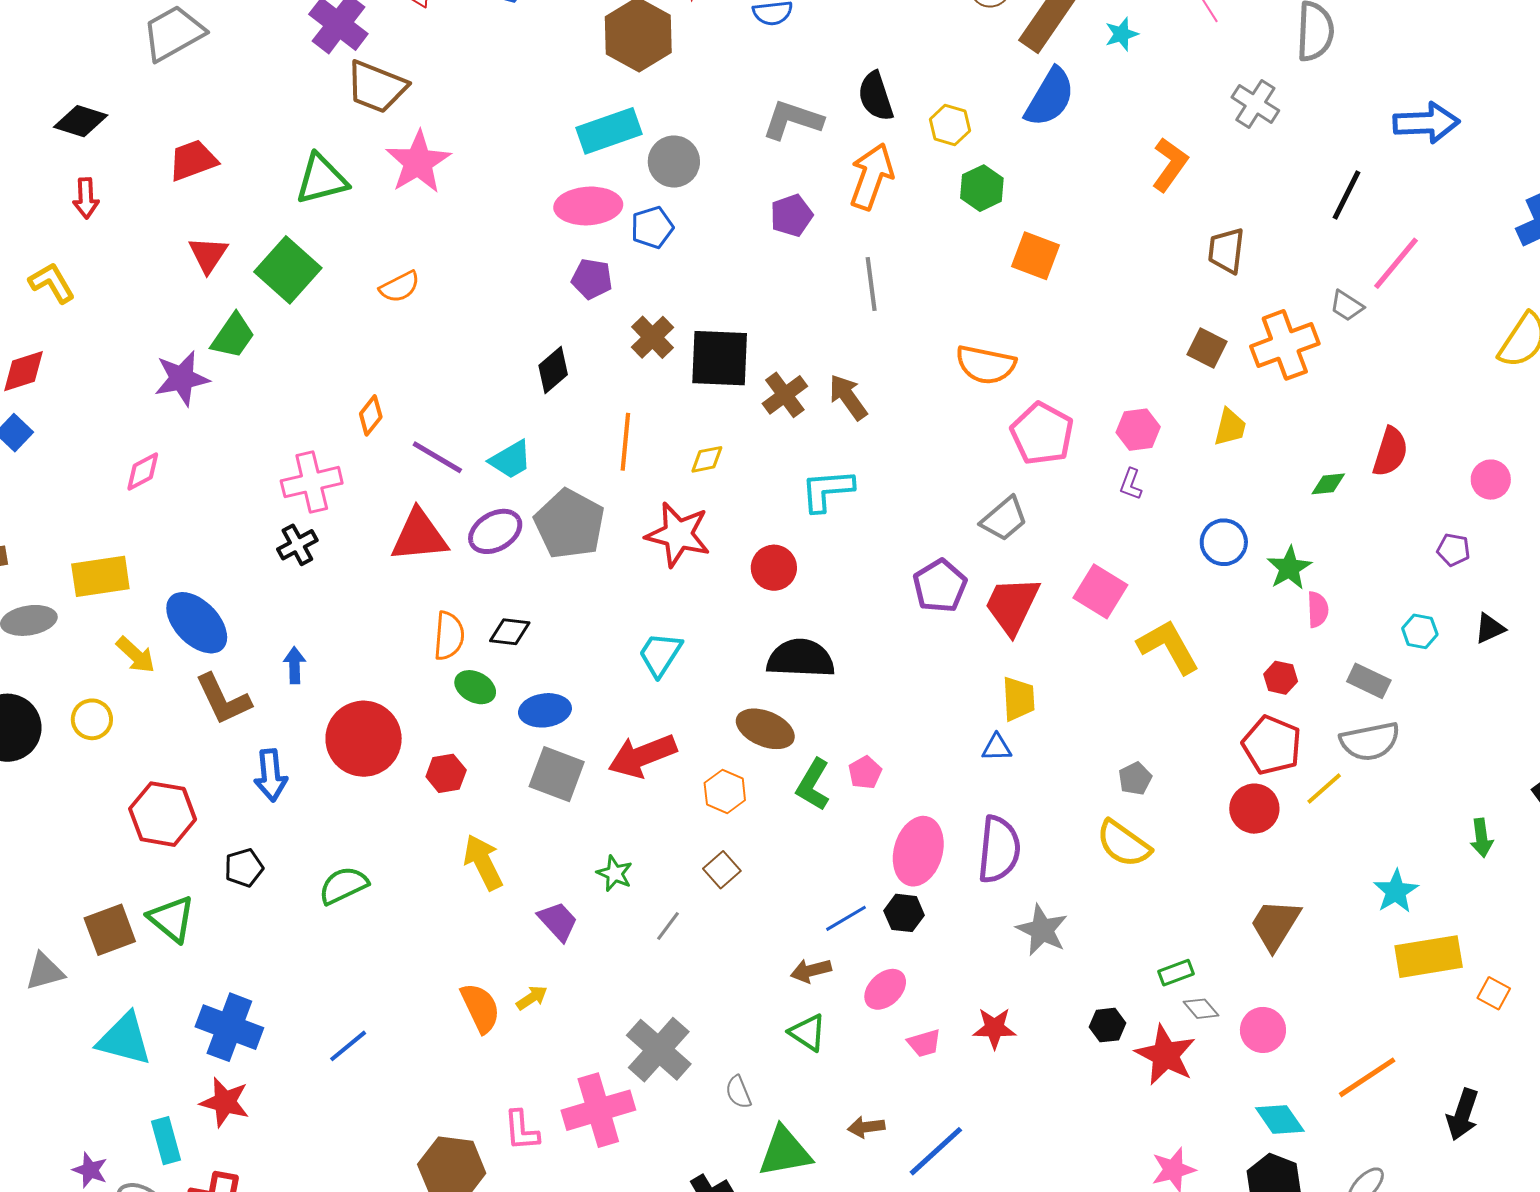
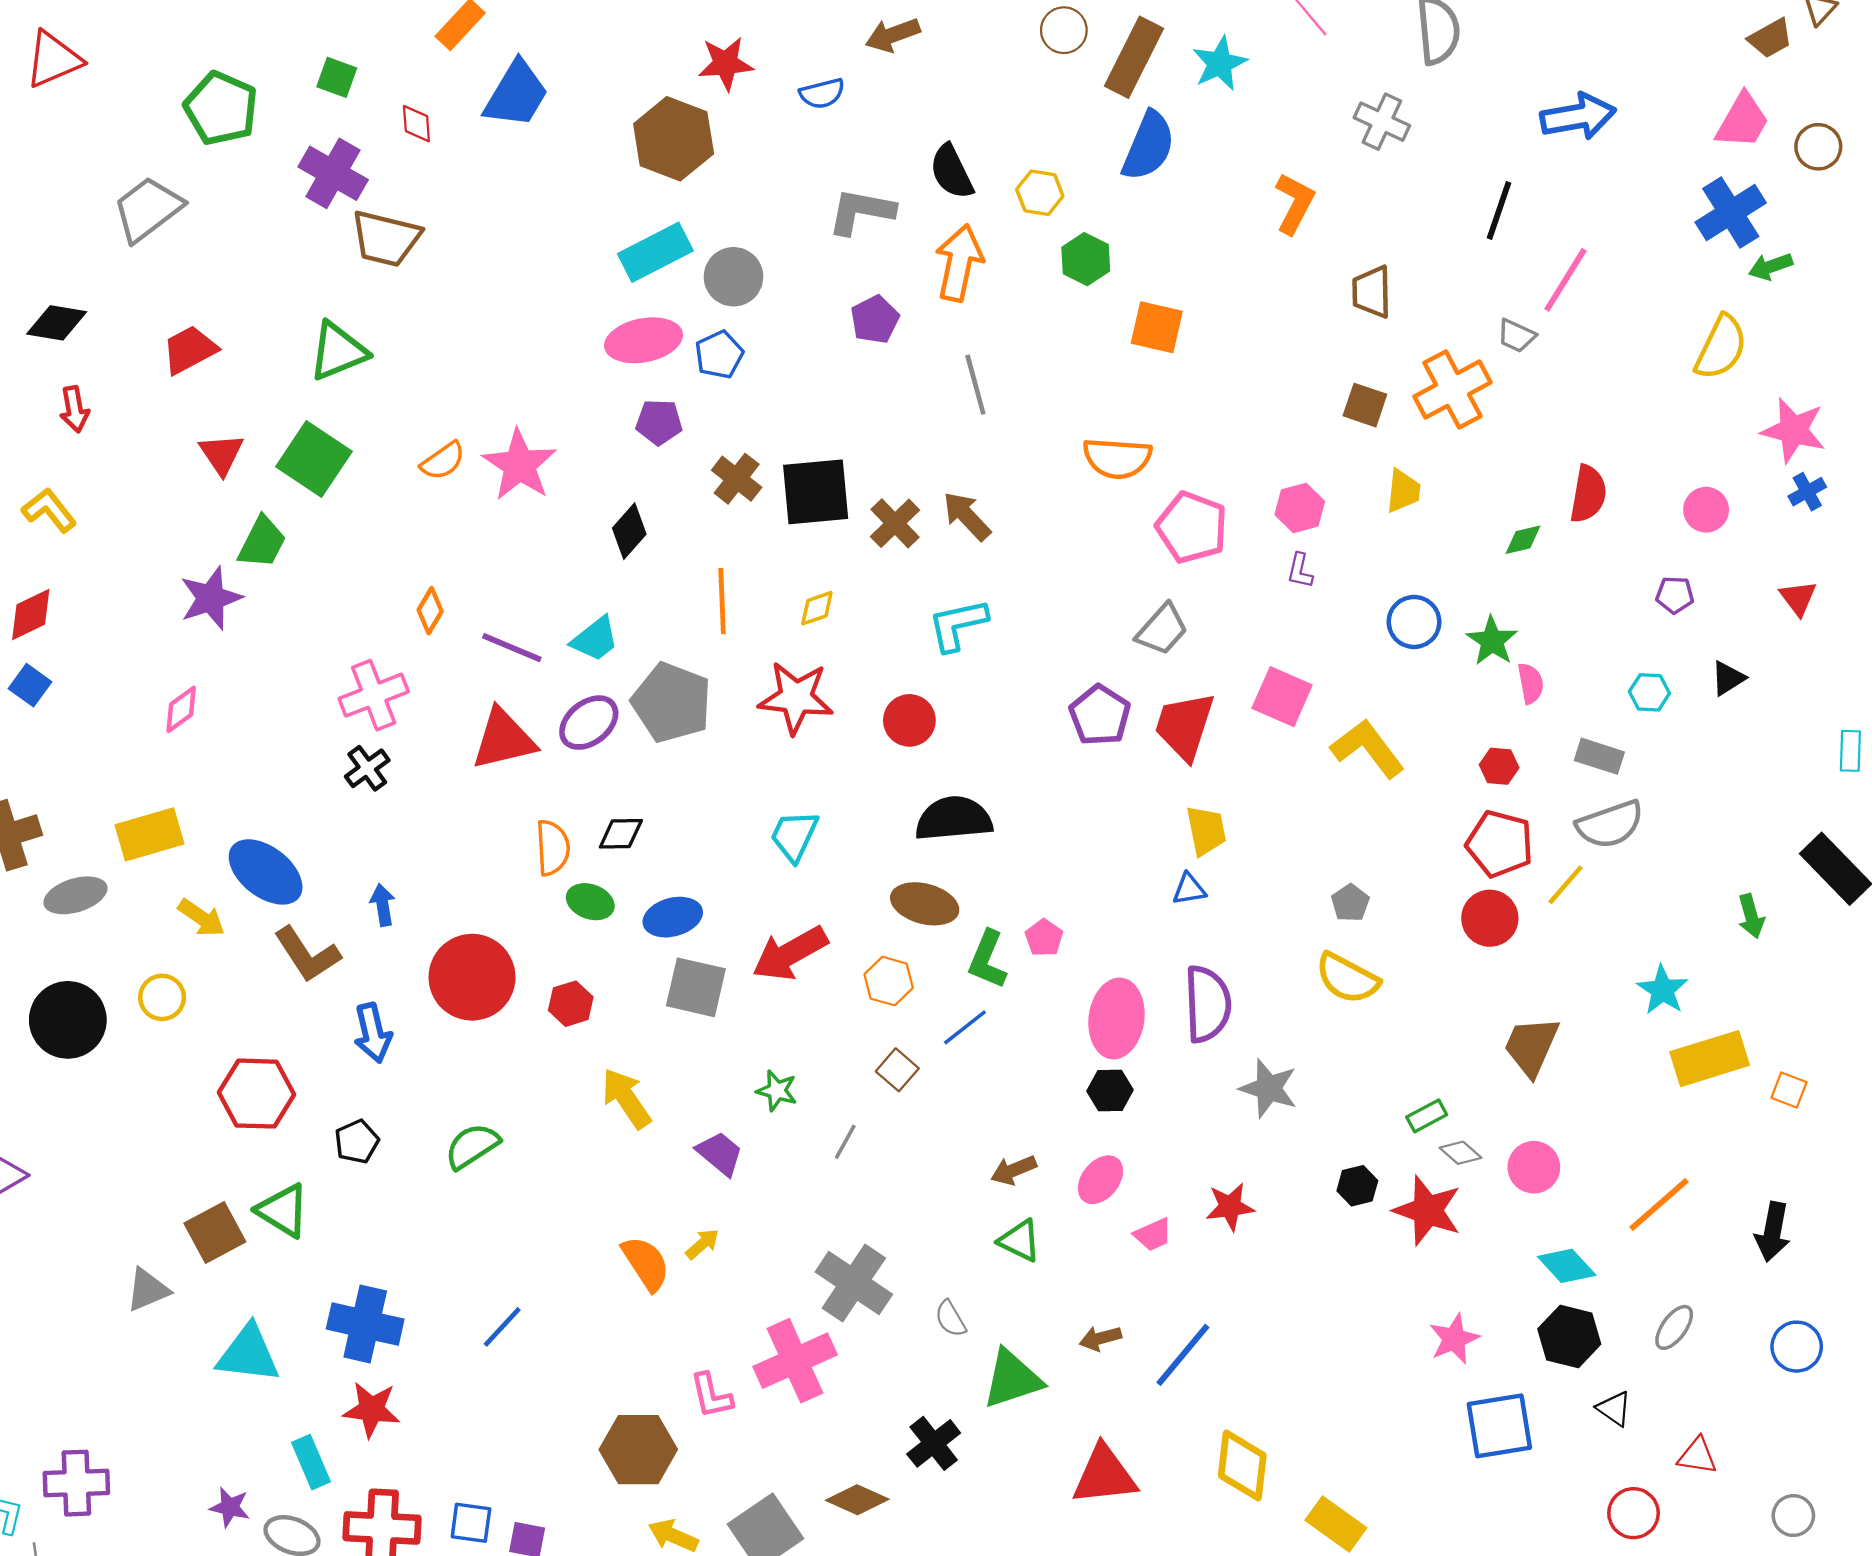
cyan star: (1122, 34) -> (1220, 63), size x1.4
pink star: (418, 162) -> (519, 465), moved
blue line: (846, 918) -> (965, 1027), moved

